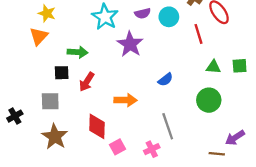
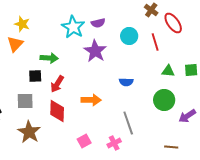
purple semicircle: (143, 13) -> (98, 23), moved
cyan circle: (169, 17) -> (129, 36), moved
blue semicircle: (165, 80) -> (126, 82), turned 40
red diamond: (97, 126) -> (57, 111), moved
purple arrow: (235, 138) -> (187, 116), moved

